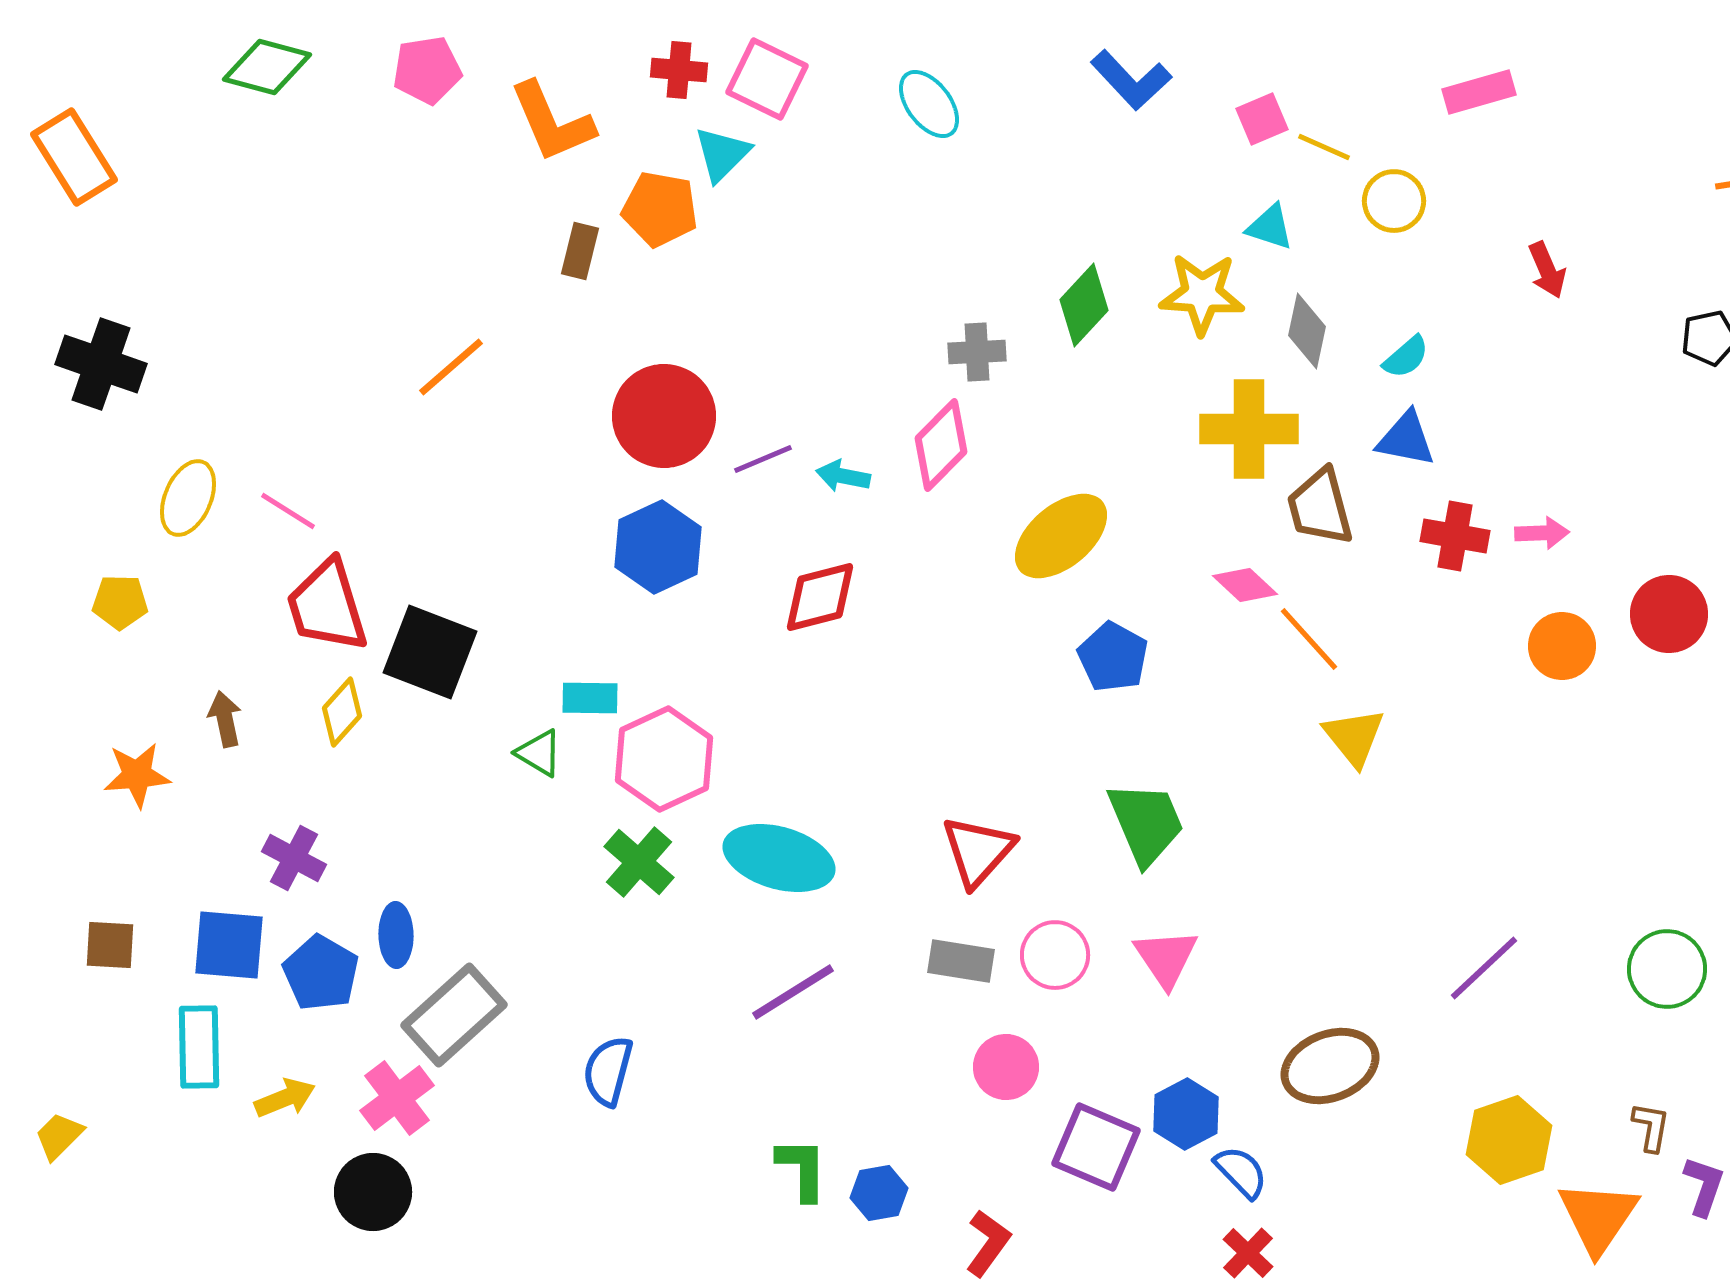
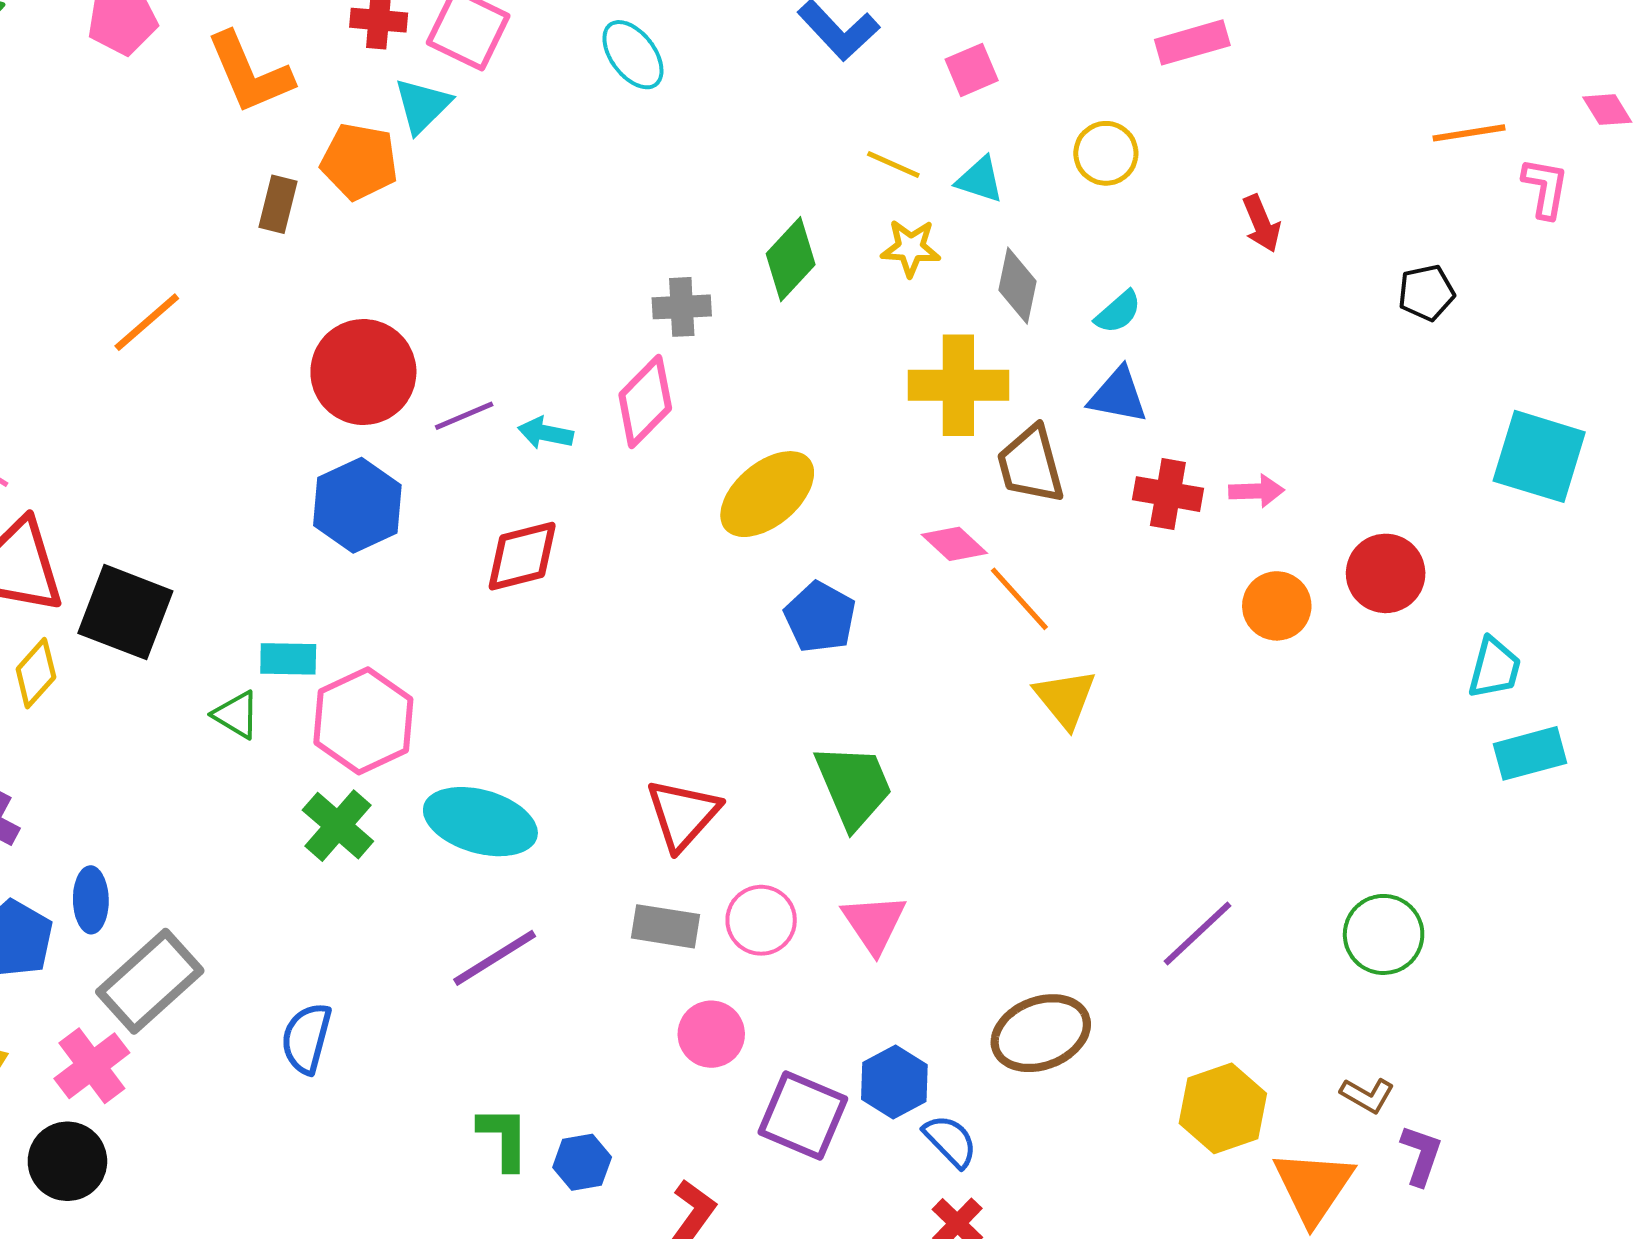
yellow line: (1324, 147) -> (893, 165), moved
yellow star: (1202, 294) -> (911, 248), size x0.7
brown L-shape: (1651, 1127) -> (1367, 1095), turned 110

